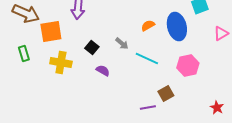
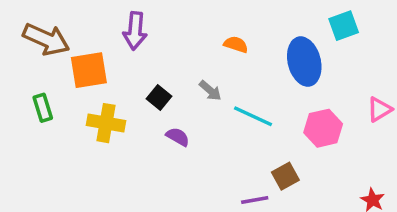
orange semicircle: (148, 26) -> (236, 44), moved, turned 48
pink triangle: (221, 34) -> (379, 109), moved

